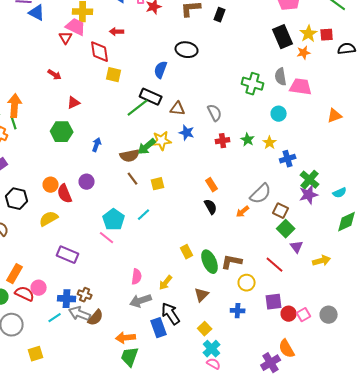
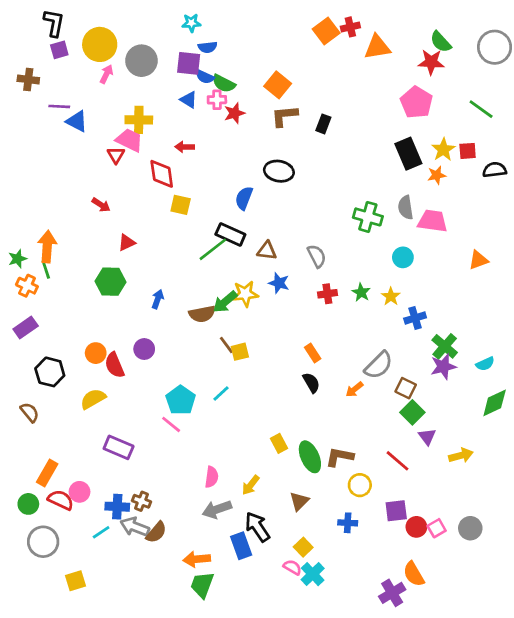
brown line: (133, 179) -> (226, 345), moved
pink semicircle: (214, 364) -> (292, 567), moved

